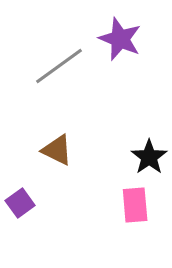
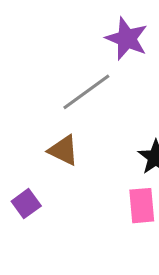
gray line: (59, 66) -> (86, 92), moved

